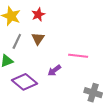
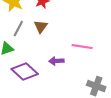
purple arrow: (54, 70) -> (56, 61), turned 32

